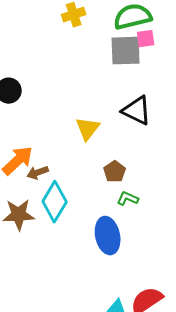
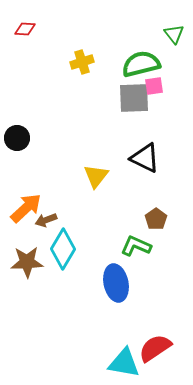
brown pentagon: (115, 172) -> (156, 219), moved
green L-shape: (128, 199) -> (136, 246), size x1.4

